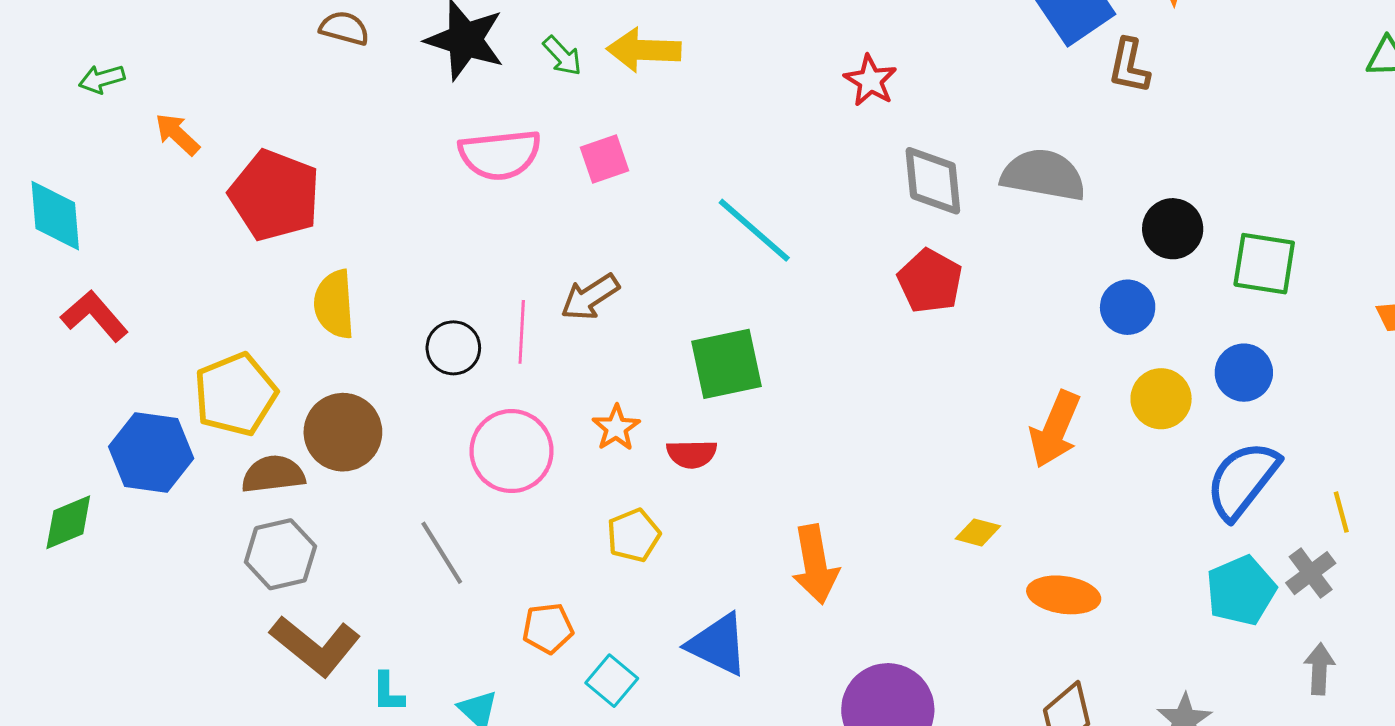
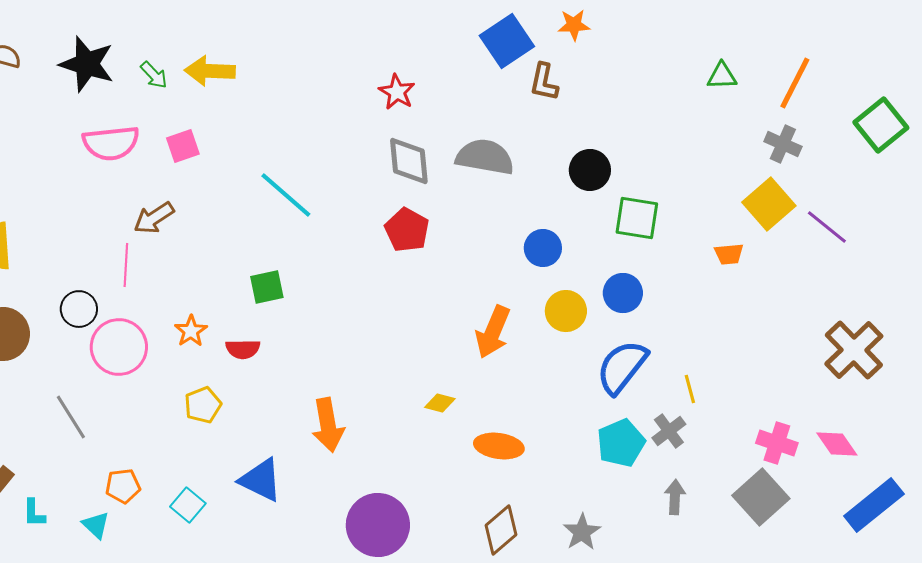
red star: (870, 81) -> (397, 92), moved
black circle: (1173, 229) -> (590, 170), moved
brown arrow: (590, 297) -> (154, 218), moved
black circle: (453, 348) -> (79, 309), moved
green square: (727, 364) -> (267, 287), size x0.7
orange pentagon: (548, 628) -> (123, 486), moved

